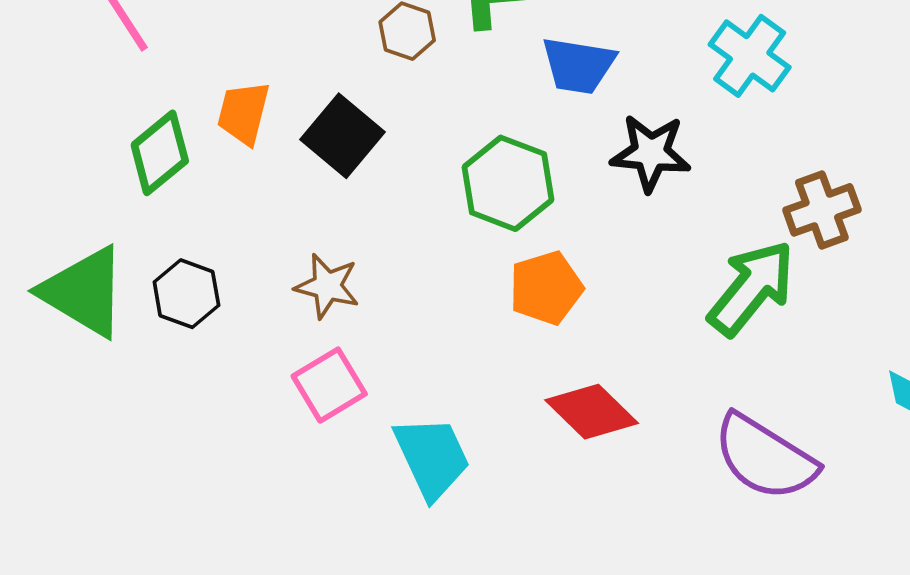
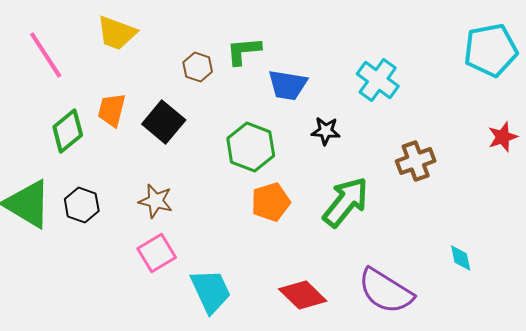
black star: (651, 153) -> (326, 131), size x0.7
green arrow: (752, 288) -> (346, 202), moved
red diamond: (592, 412) -> (303, 295), moved

